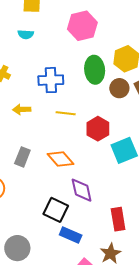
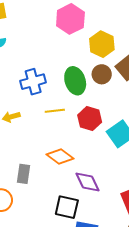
pink hexagon: (82, 26) -> (70, 19), moved
green ellipse: (95, 70) -> (75, 81), moved
gray rectangle: (22, 157) -> (24, 174), moved

